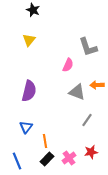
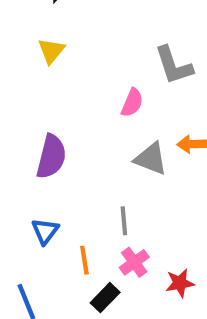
gray line: (87, 120) -> (124, 221), moved, turned -40
pink cross: (69, 158) -> (134, 262), moved
black rectangle: (47, 159) -> (105, 298), moved

